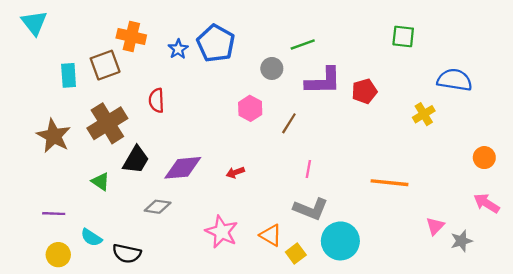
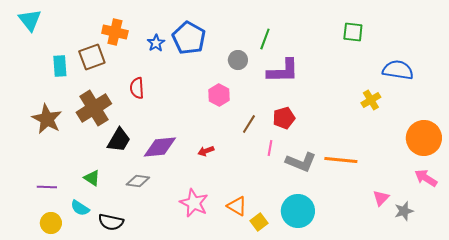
green line: (303, 44) -> (265, 39), turned -50
red pentagon: (364, 91) -> (284, 118), moved
brown line: (289, 123) -> (249, 124), moved
orange circle: (484, 158) -> (424, 138), size x1.8
green triangle: (101, 182) -> (92, 178), moved
gray L-shape: (311, 209) -> (301, 162), moved

